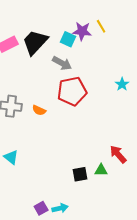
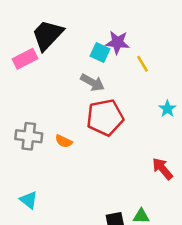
yellow line: (101, 26) -> (142, 64), moved
black trapezoid: (35, 42) -> (47, 35), moved
red arrow: (118, 154) -> (162, 169), moved

